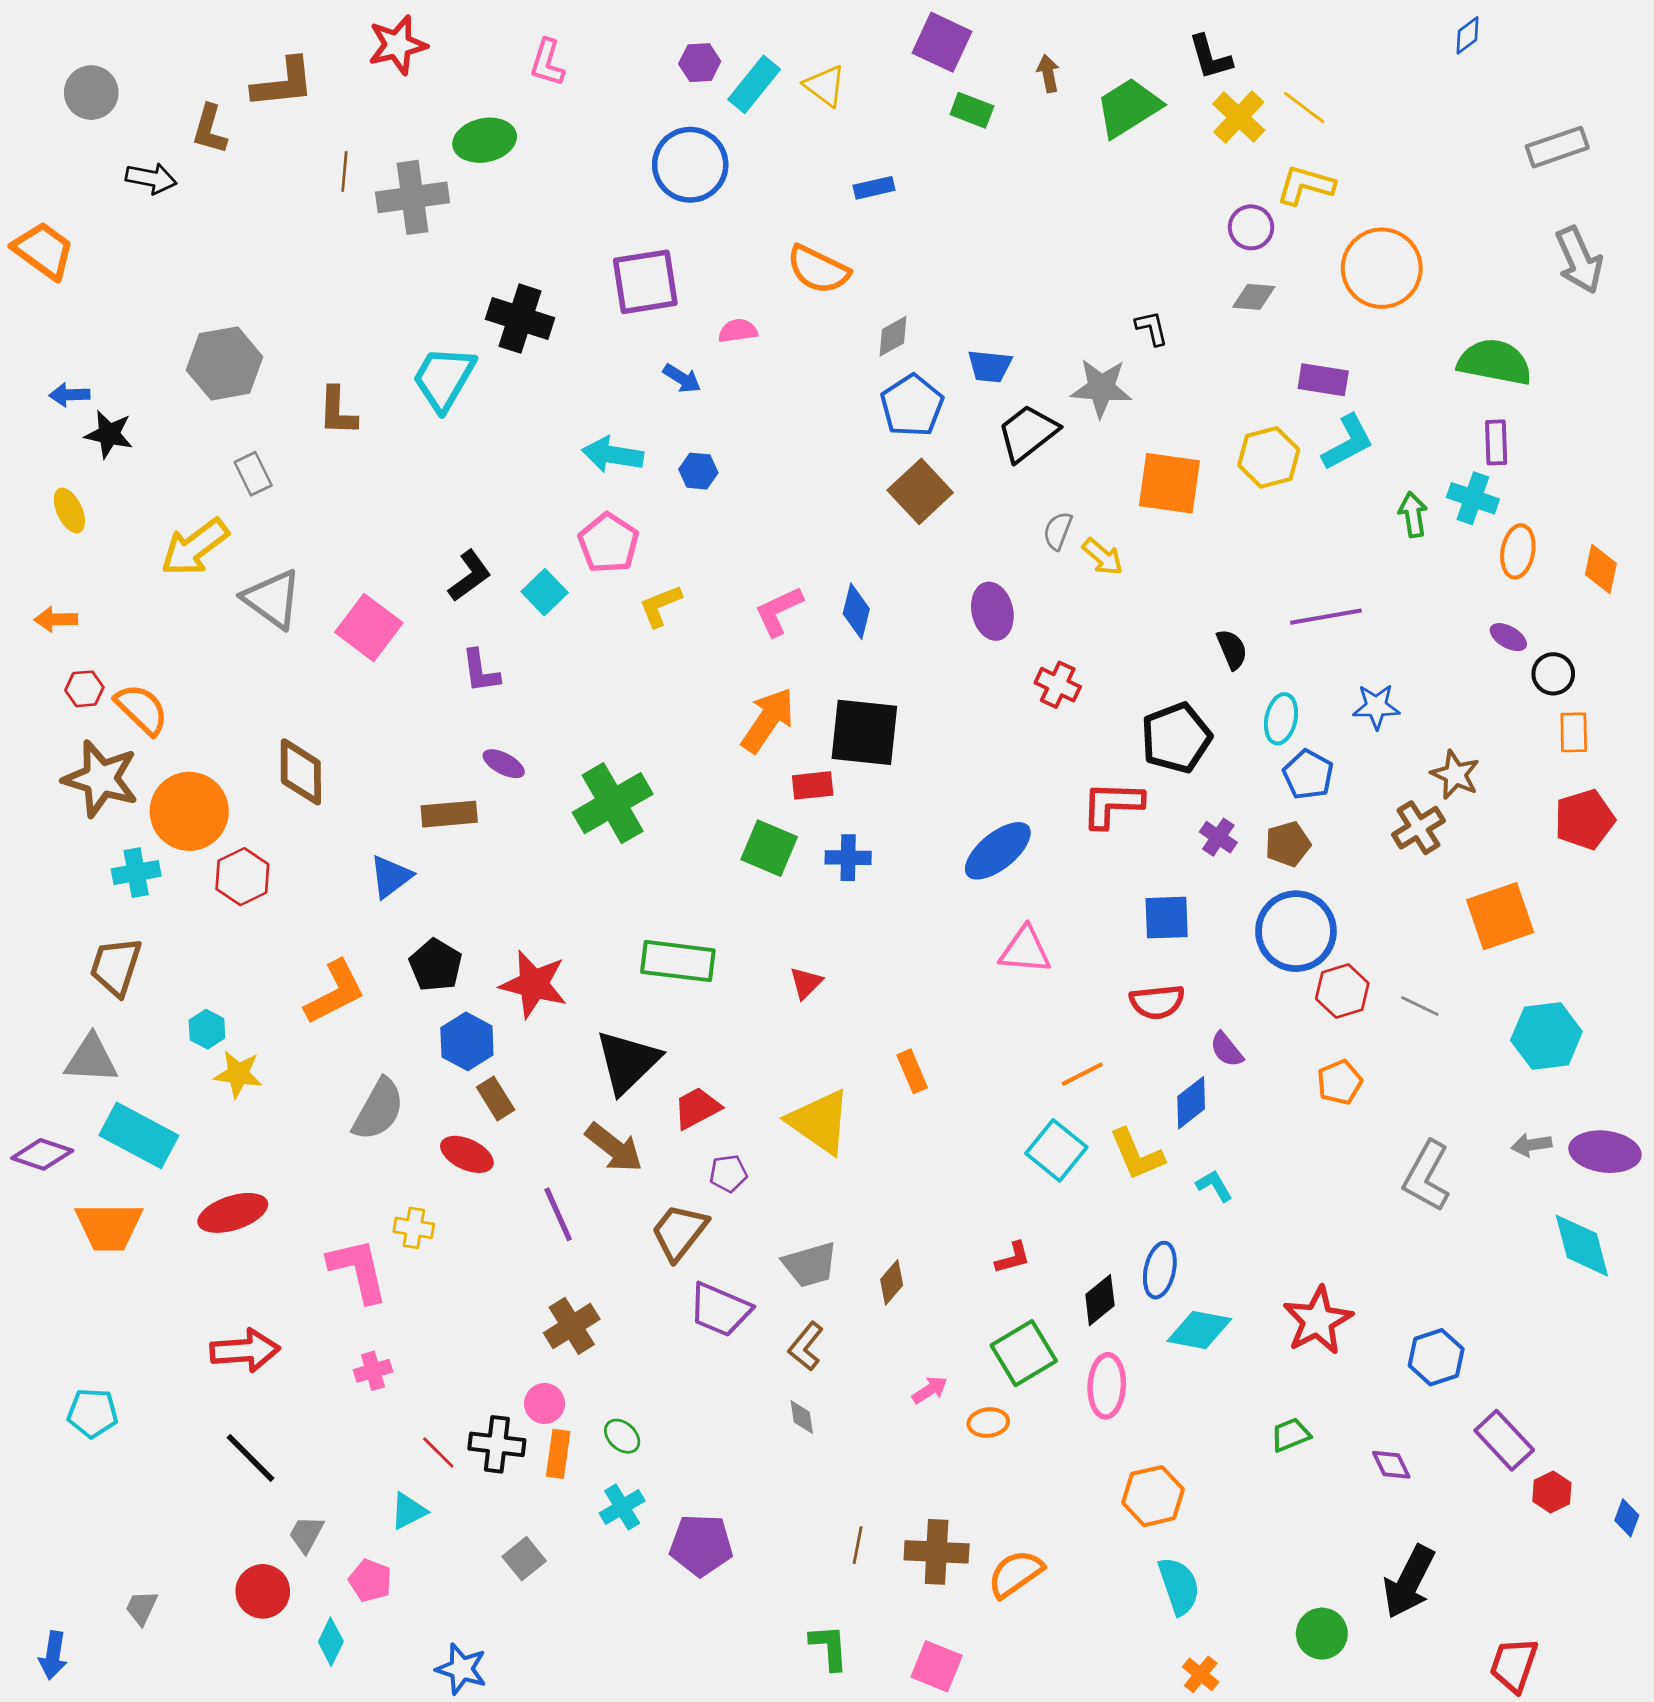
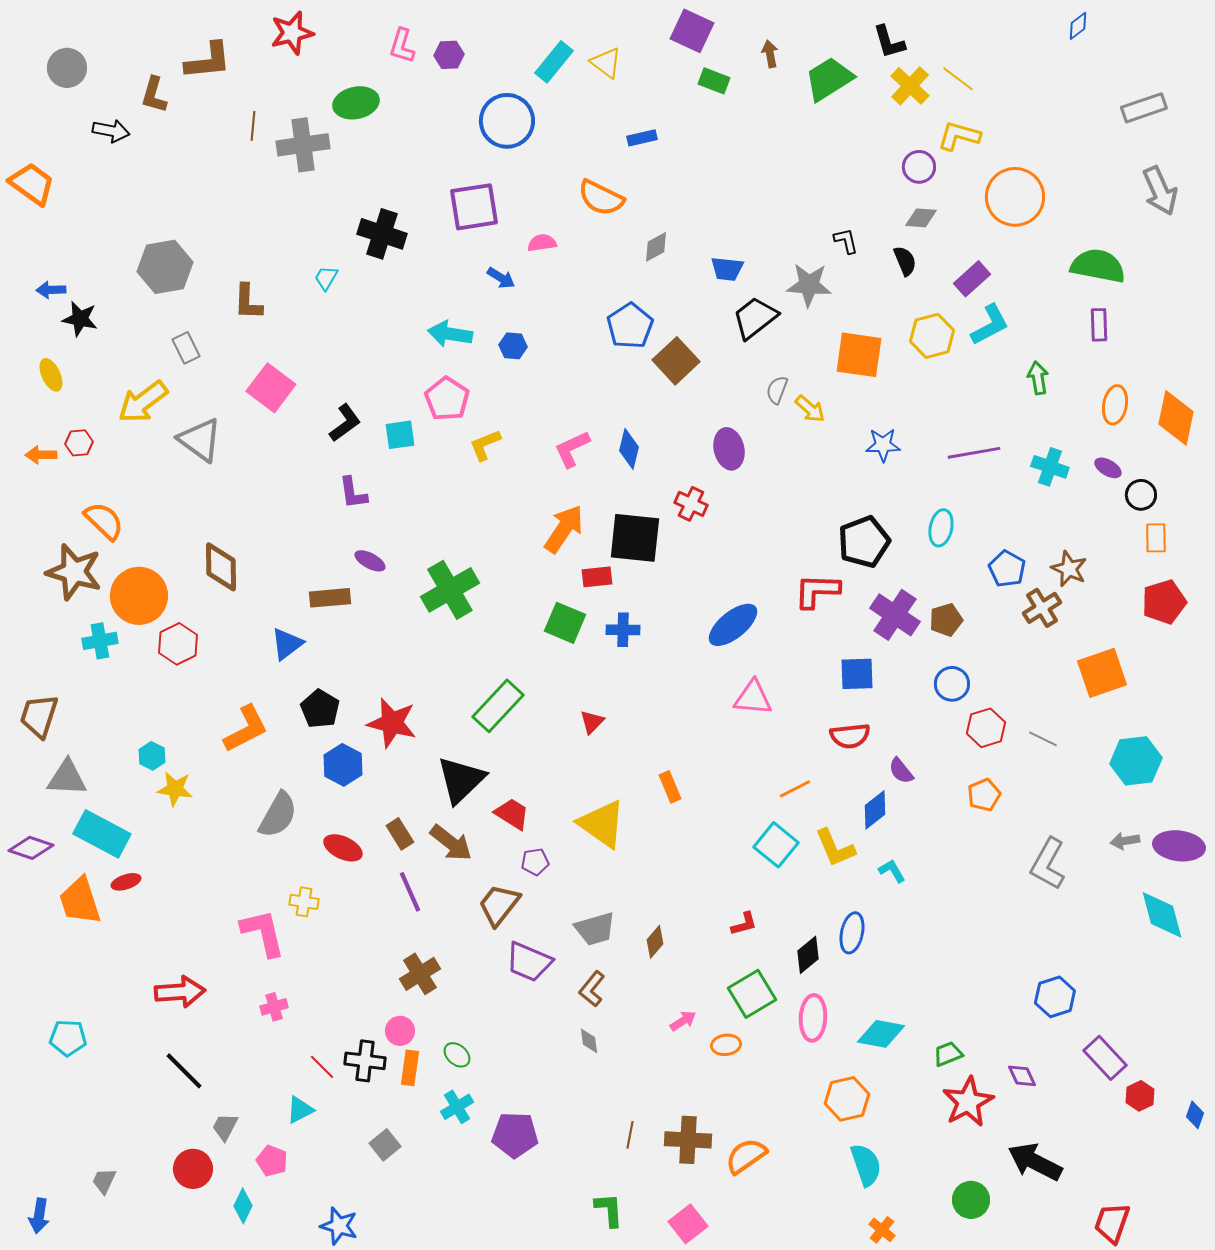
purple hexagon: (700, 63) -> (449, 55), moved
cyan trapezoid: (444, 378) -> (326, 278), size x0.5
purple rectangle: (1323, 380) -> (972, 279), turned -51
blue pentagon: (912, 406) -> (630, 326), moved
cyan cross: (1473, 498) -> (1050, 467), moved
orange diamond: (1601, 569) -> (1176, 418), size x1.5
cyan square: (545, 592) -> (400, 435), turned 36
pink square: (369, 628) -> (271, 388), moved
black semicircle: (1232, 649) -> (905, 261), moved
red cross: (1058, 685) -> (691, 504), moved
red hexagon: (84, 689) -> (79, 443), moved
blue star: (1376, 707) -> (883, 445), moved
blue pentagon: (1308, 775) -> (1007, 569), moved
purple cross: (1218, 837) -> (895, 615), size x1.8
blue circle: (1296, 931) -> (952, 684), size x0.6
green rectangle: (678, 961) -> (498, 706), turned -54
brown trapezoid: (116, 967) -> (39, 716), moved
brown rectangle: (496, 1099) -> (400, 834), moved
red trapezoid: (697, 1108) -> (512, 814), turned 60
red ellipse: (233, 1213) -> (126, 882), moved, size x0.6
orange trapezoid: (109, 1227) -> (80, 901), turned 72
red star: (1318, 1320) -> (968, 1102), moved
cyan diamond: (1199, 1330) -> (881, 1034), moved
black arrow: (1409, 1582) -> (1035, 1162), turned 90
pink square: (937, 1666) -> (688, 1224), turned 30

